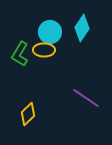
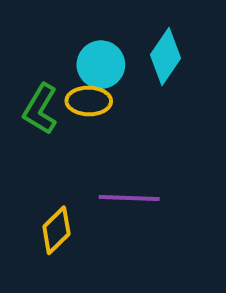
purple line: (86, 98) -> (129, 198), moved, turned -32

